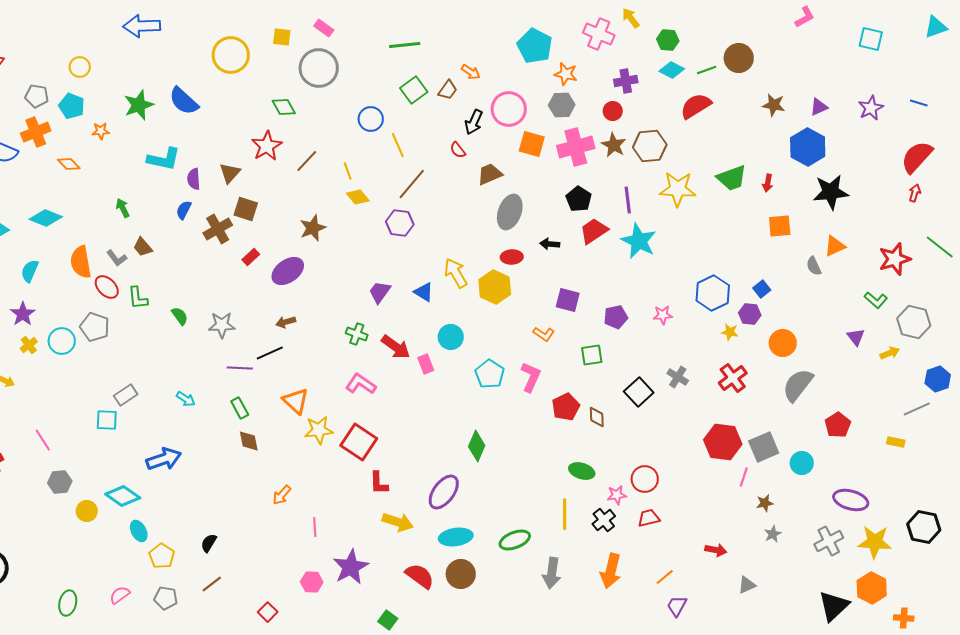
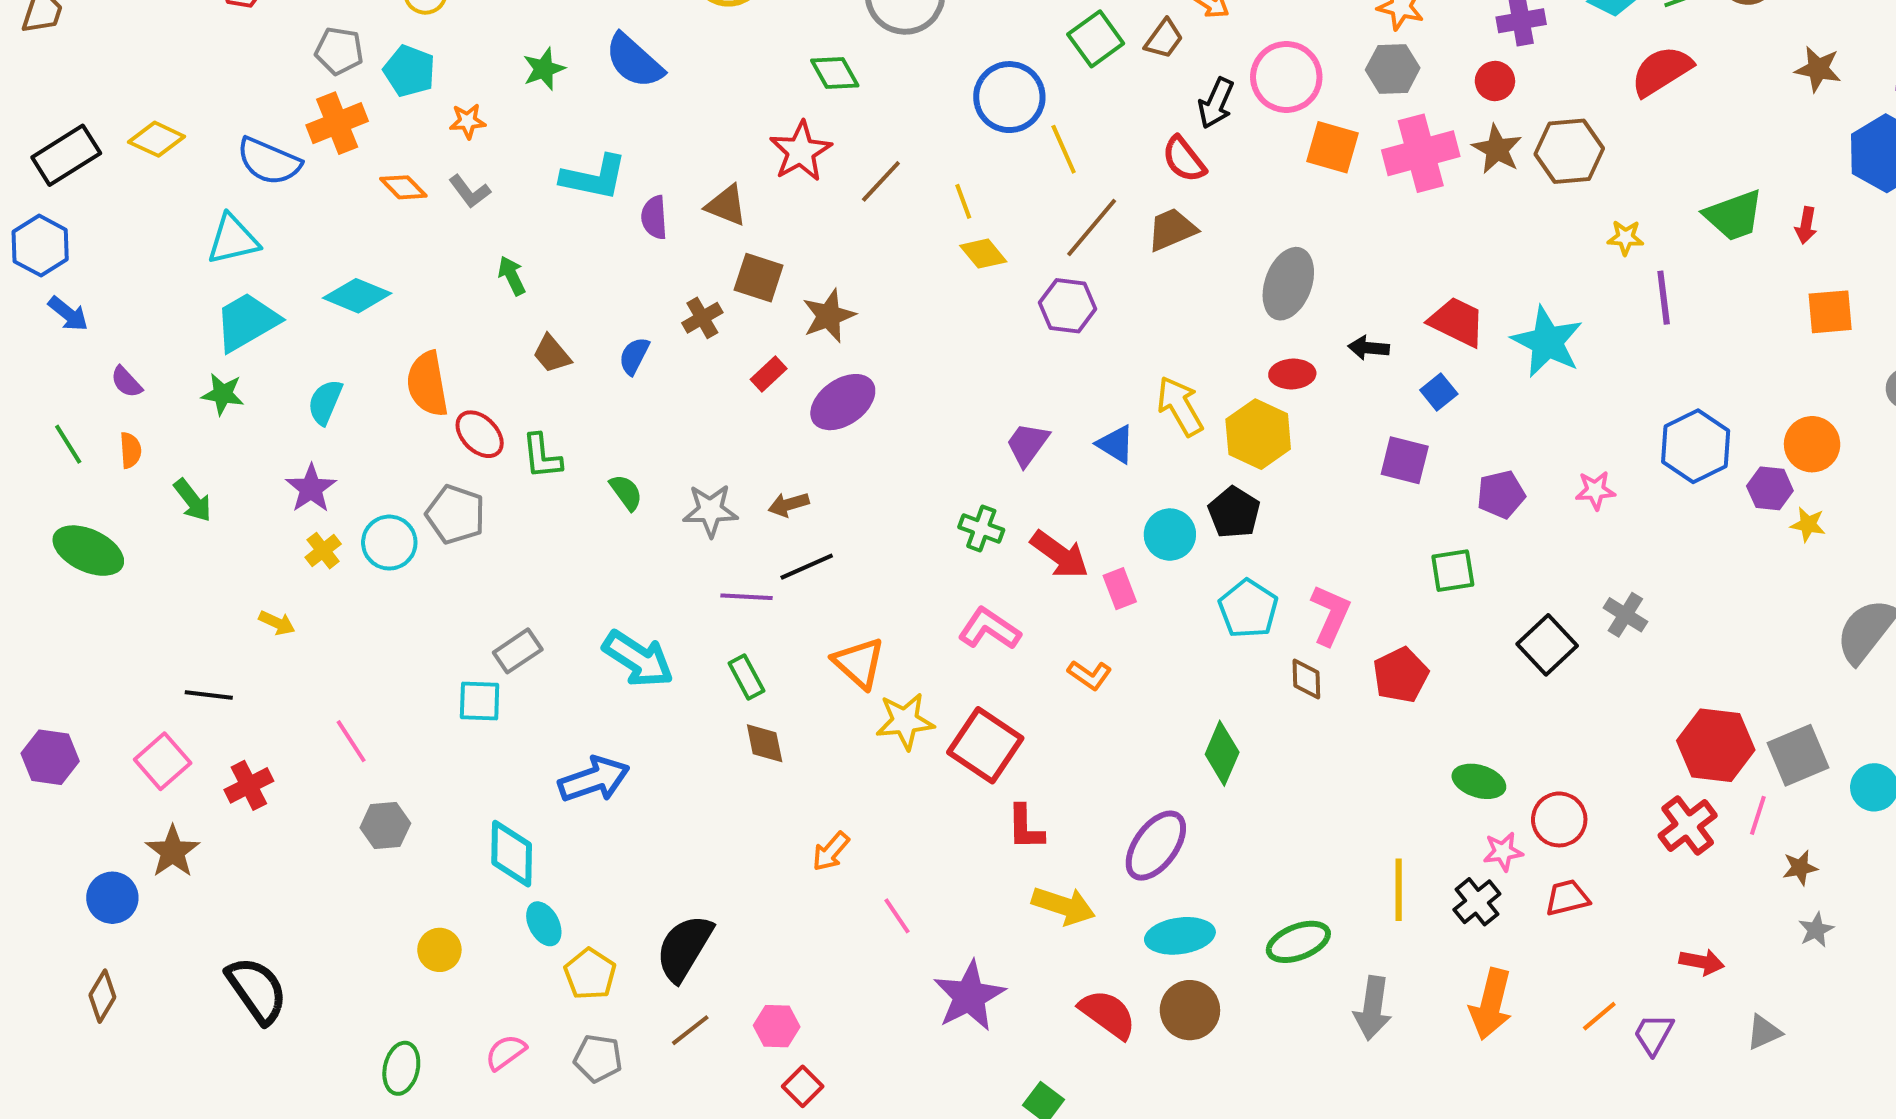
green star: (139, 105) -> (544, 69), size x0.7
blue circle: (371, 119) -> (1009, 97), size x1.4
red semicircle: (458, 150) -> (1184, 159), size x1.4
brown triangle: (230, 173) -> (726, 205), turned -50
brown trapezoid: (490, 174) -> (1172, 229), moved
yellow star: (678, 189) -> (1625, 238), size x0.5
black pentagon: (579, 199) -> (1234, 512), moved
purple line: (628, 200) -> (1664, 298), moved
blue semicircle: (184, 210) -> (634, 356), moved
brown star: (313, 228) -> (829, 316), moved
brown cross: (218, 229) -> (702, 318), size x0.7
red trapezoid: (594, 231) -> (1457, 322), turned 60
gray L-shape: (117, 258) -> (470, 191), moved
blue square: (762, 289) -> (1439, 392), moved
brown arrow: (286, 322) -> (789, 504), moved
yellow star: (730, 332) -> (1808, 524), moved
orange L-shape: (544, 334) -> (1090, 675), moved
orange circle: (783, 343) -> (1812, 444), moved
red cross: (733, 378) -> (1688, 825), moved
cyan arrow: (186, 399) -> (638, 659), size x1.8
brown diamond: (597, 417) -> (1306, 679), moved
green ellipse: (582, 471) -> (1479, 781), moved
cyan diamond: (123, 496) -> (512, 854), turned 56
yellow circle: (87, 511) -> (439, 950), moved
pink line: (315, 527) -> (897, 916), turned -30
black semicircle: (209, 543) -> (684, 948), size x1.8
pink hexagon: (312, 582) -> (777, 1026), moved
purple trapezoid: (677, 606) -> (1654, 1034), moved

